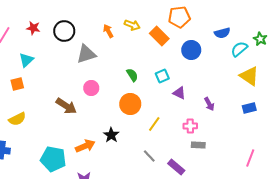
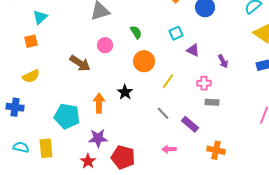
green semicircle: (132, 75) -> (136, 32), moved
orange arrow: (85, 146) -> (99, 103), turned -66

